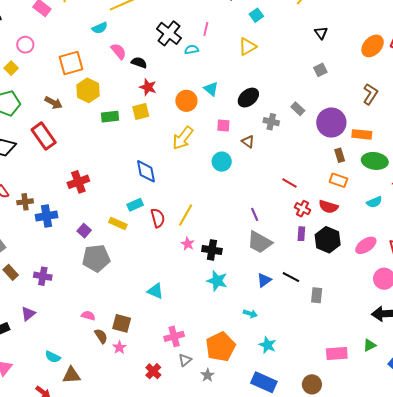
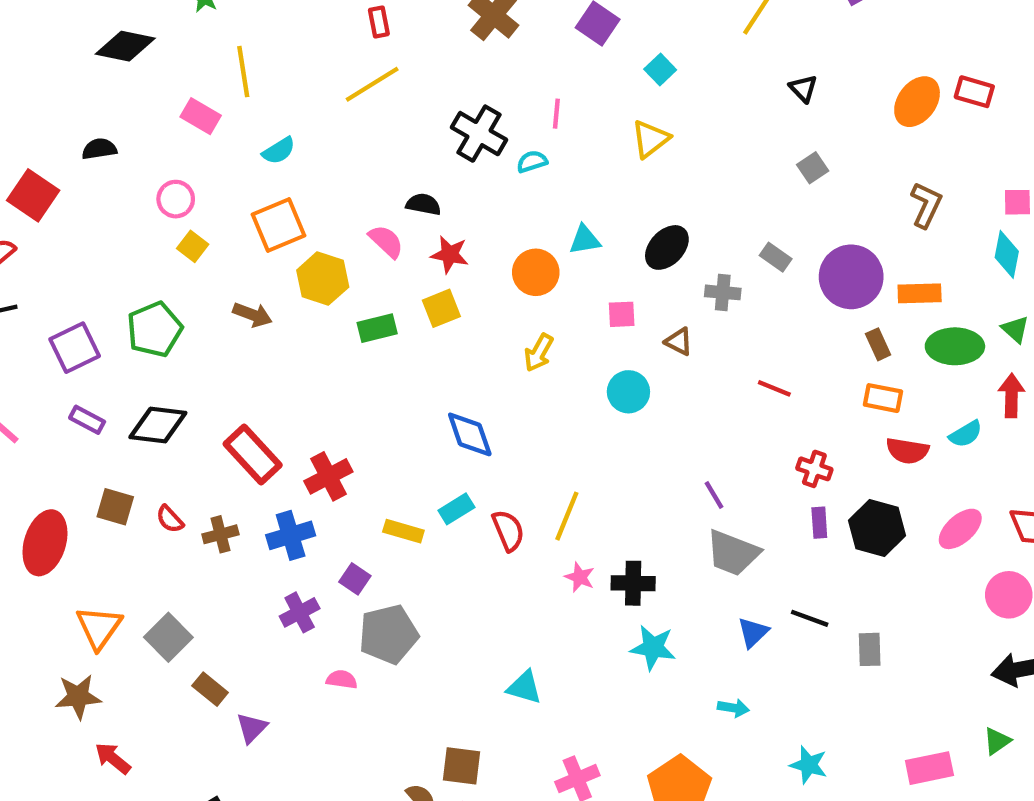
cyan semicircle: (100, 28) -> (279, 151), moved
pink semicircle: (119, 51) -> (386, 241), moved
yellow square: (11, 68) -> (193, 246), moved
cyan triangle: (211, 89) -> (585, 240), turned -42
red rectangle: (44, 136) -> (253, 455), moved
yellow arrow: (183, 138) -> (539, 353), size x0.7
red line: (290, 183) -> (774, 388), moved
red semicircle: (328, 207) -> (907, 451), moved
blue cross: (47, 216) -> (291, 535), moved
yellow rectangle: (118, 223) -> (403, 531), moved
purple cross: (43, 276) -> (300, 612), moved, turned -30
purple triangle: (28, 314) -> (252, 728), moved
pink semicircle: (88, 316) -> (342, 679), moved
cyan star: (267, 345) -> (809, 765), moved

